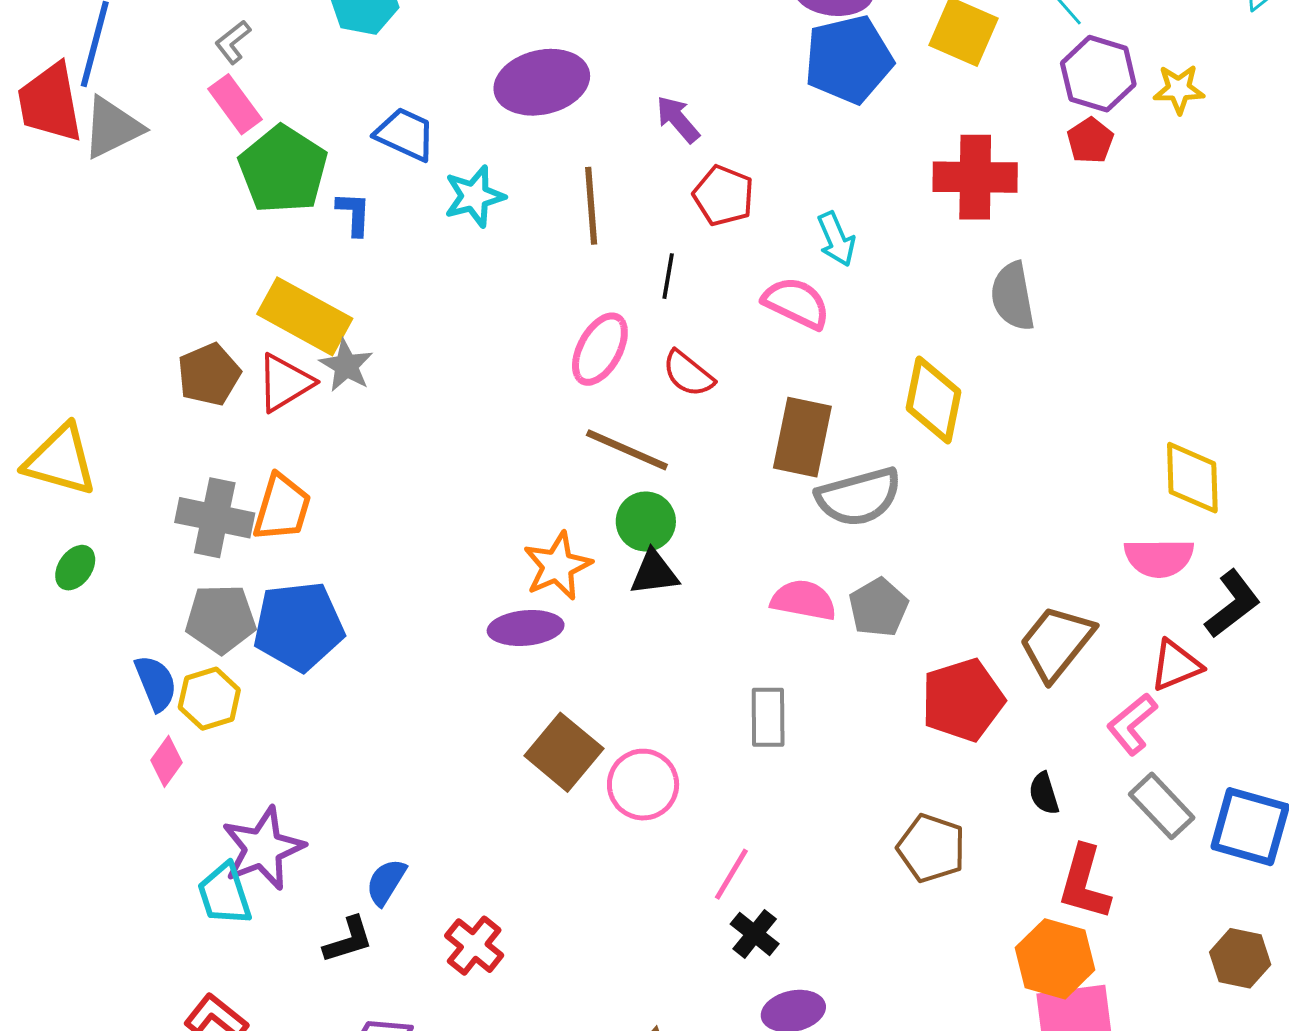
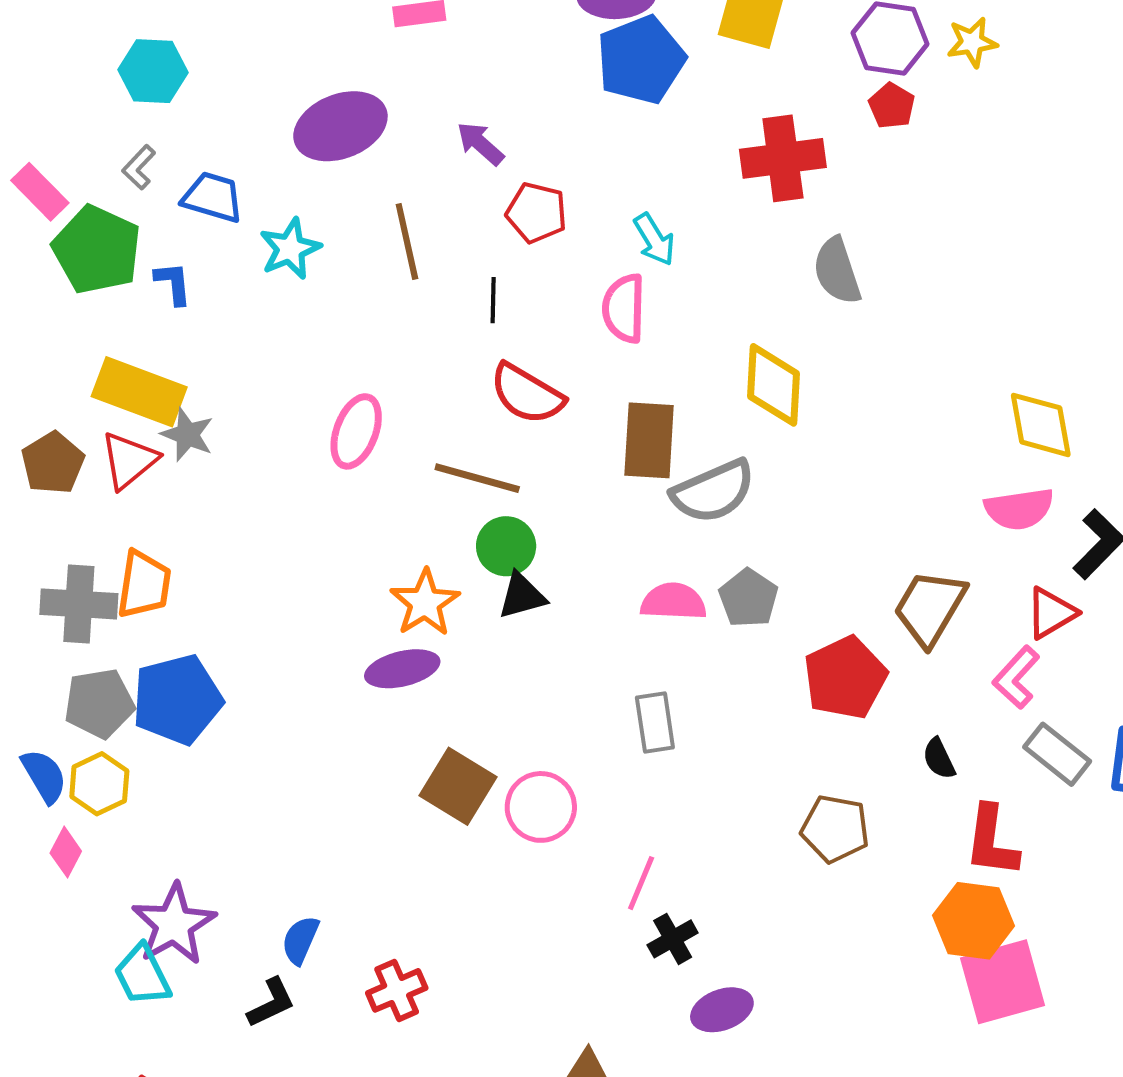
gray L-shape: (233, 42) -> (139, 167), moved
pink semicircle: (796, 303) -> (624, 308), turned -106
pink ellipse: (600, 349) -> (356, 431), moved
red semicircle: (688, 374) -> (527, 394), size x1.4
black cross: (755, 934) -> (673, 939), turned 30
red cross: (474, 946) -> (397, 990), turned 36

